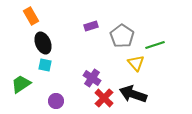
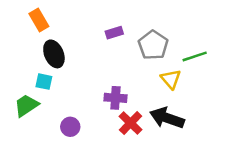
cyan square: (45, 65) -> (44, 82), moved
purple cross: (92, 78) -> (115, 98), turned -30

